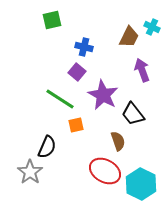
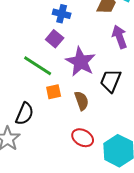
black trapezoid: (133, 114) -> (111, 81), turned 60
brown semicircle: (118, 141) -> (82, 101), moved
red ellipse: (105, 171) -> (83, 138), size x0.7

